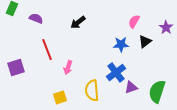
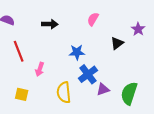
pink semicircle: (134, 21) -> (93, 19), moved
black arrow: (78, 22) -> (50, 24), turned -140
blue star: (121, 44) -> (77, 52), moved
yellow square: (60, 97) -> (22, 94), moved, turned 32

